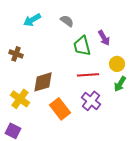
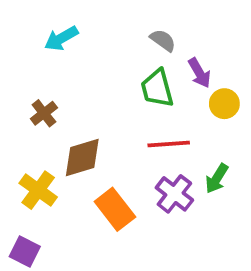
gray semicircle: (67, 21) -> (163, 40), moved
brown cross: (16, 54) -> (44, 113), moved, turned 32
yellow circle: (117, 64) -> (224, 104), moved
green arrow: (120, 84) -> (217, 179), moved

